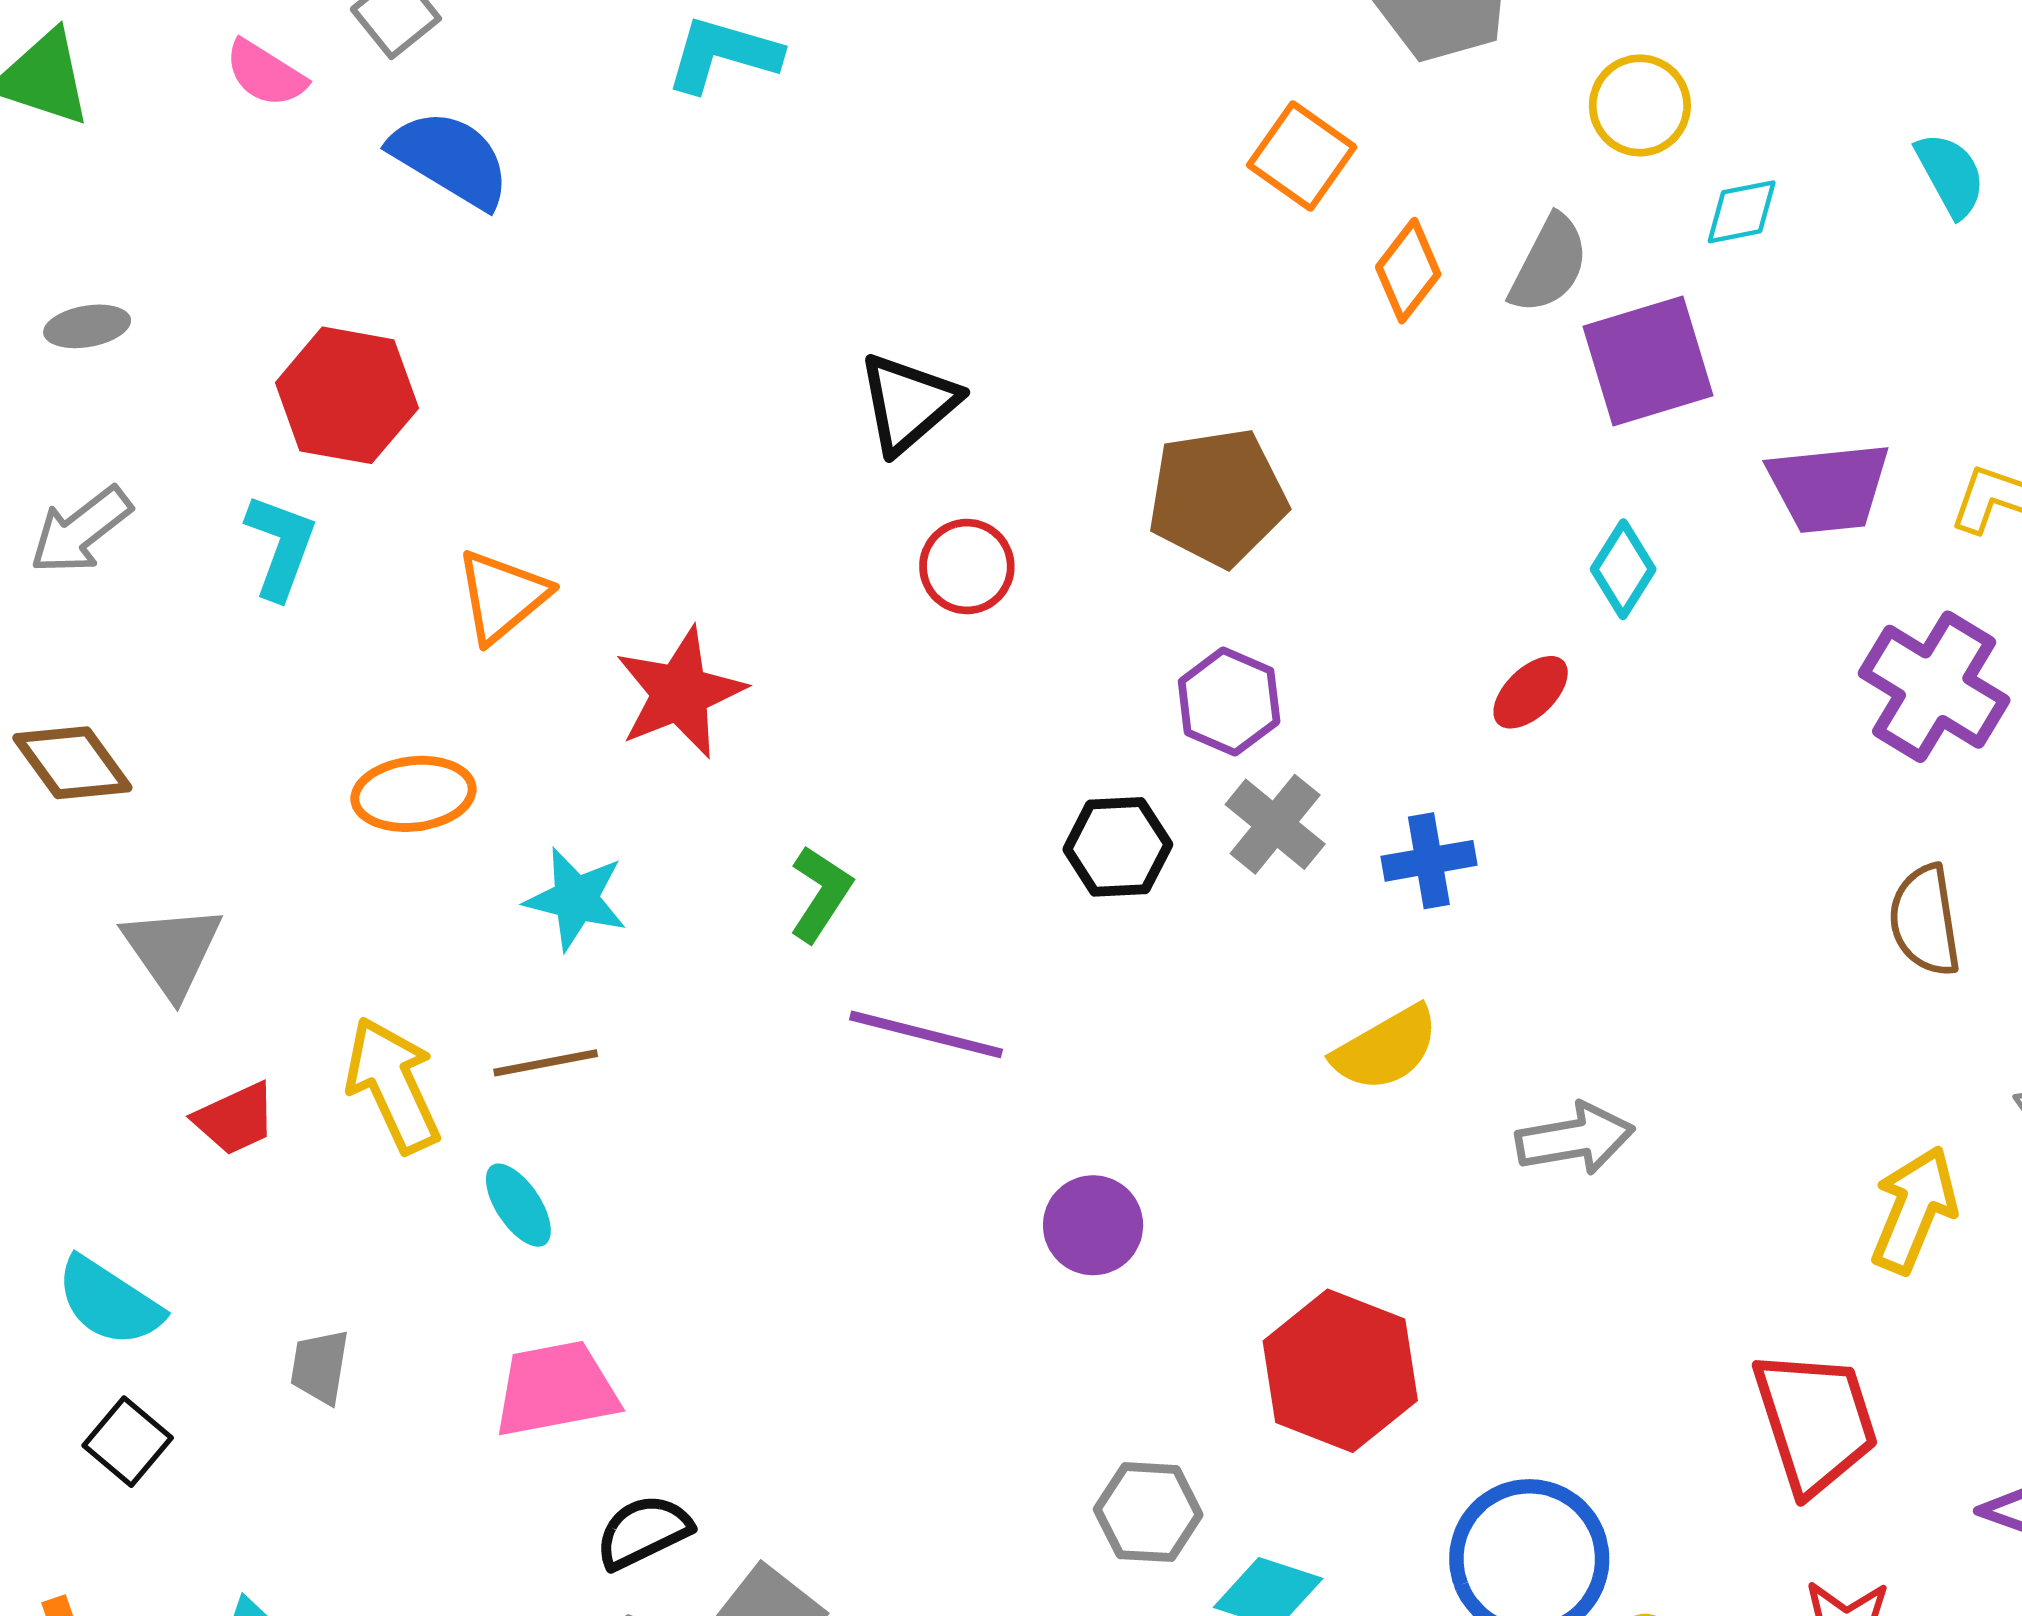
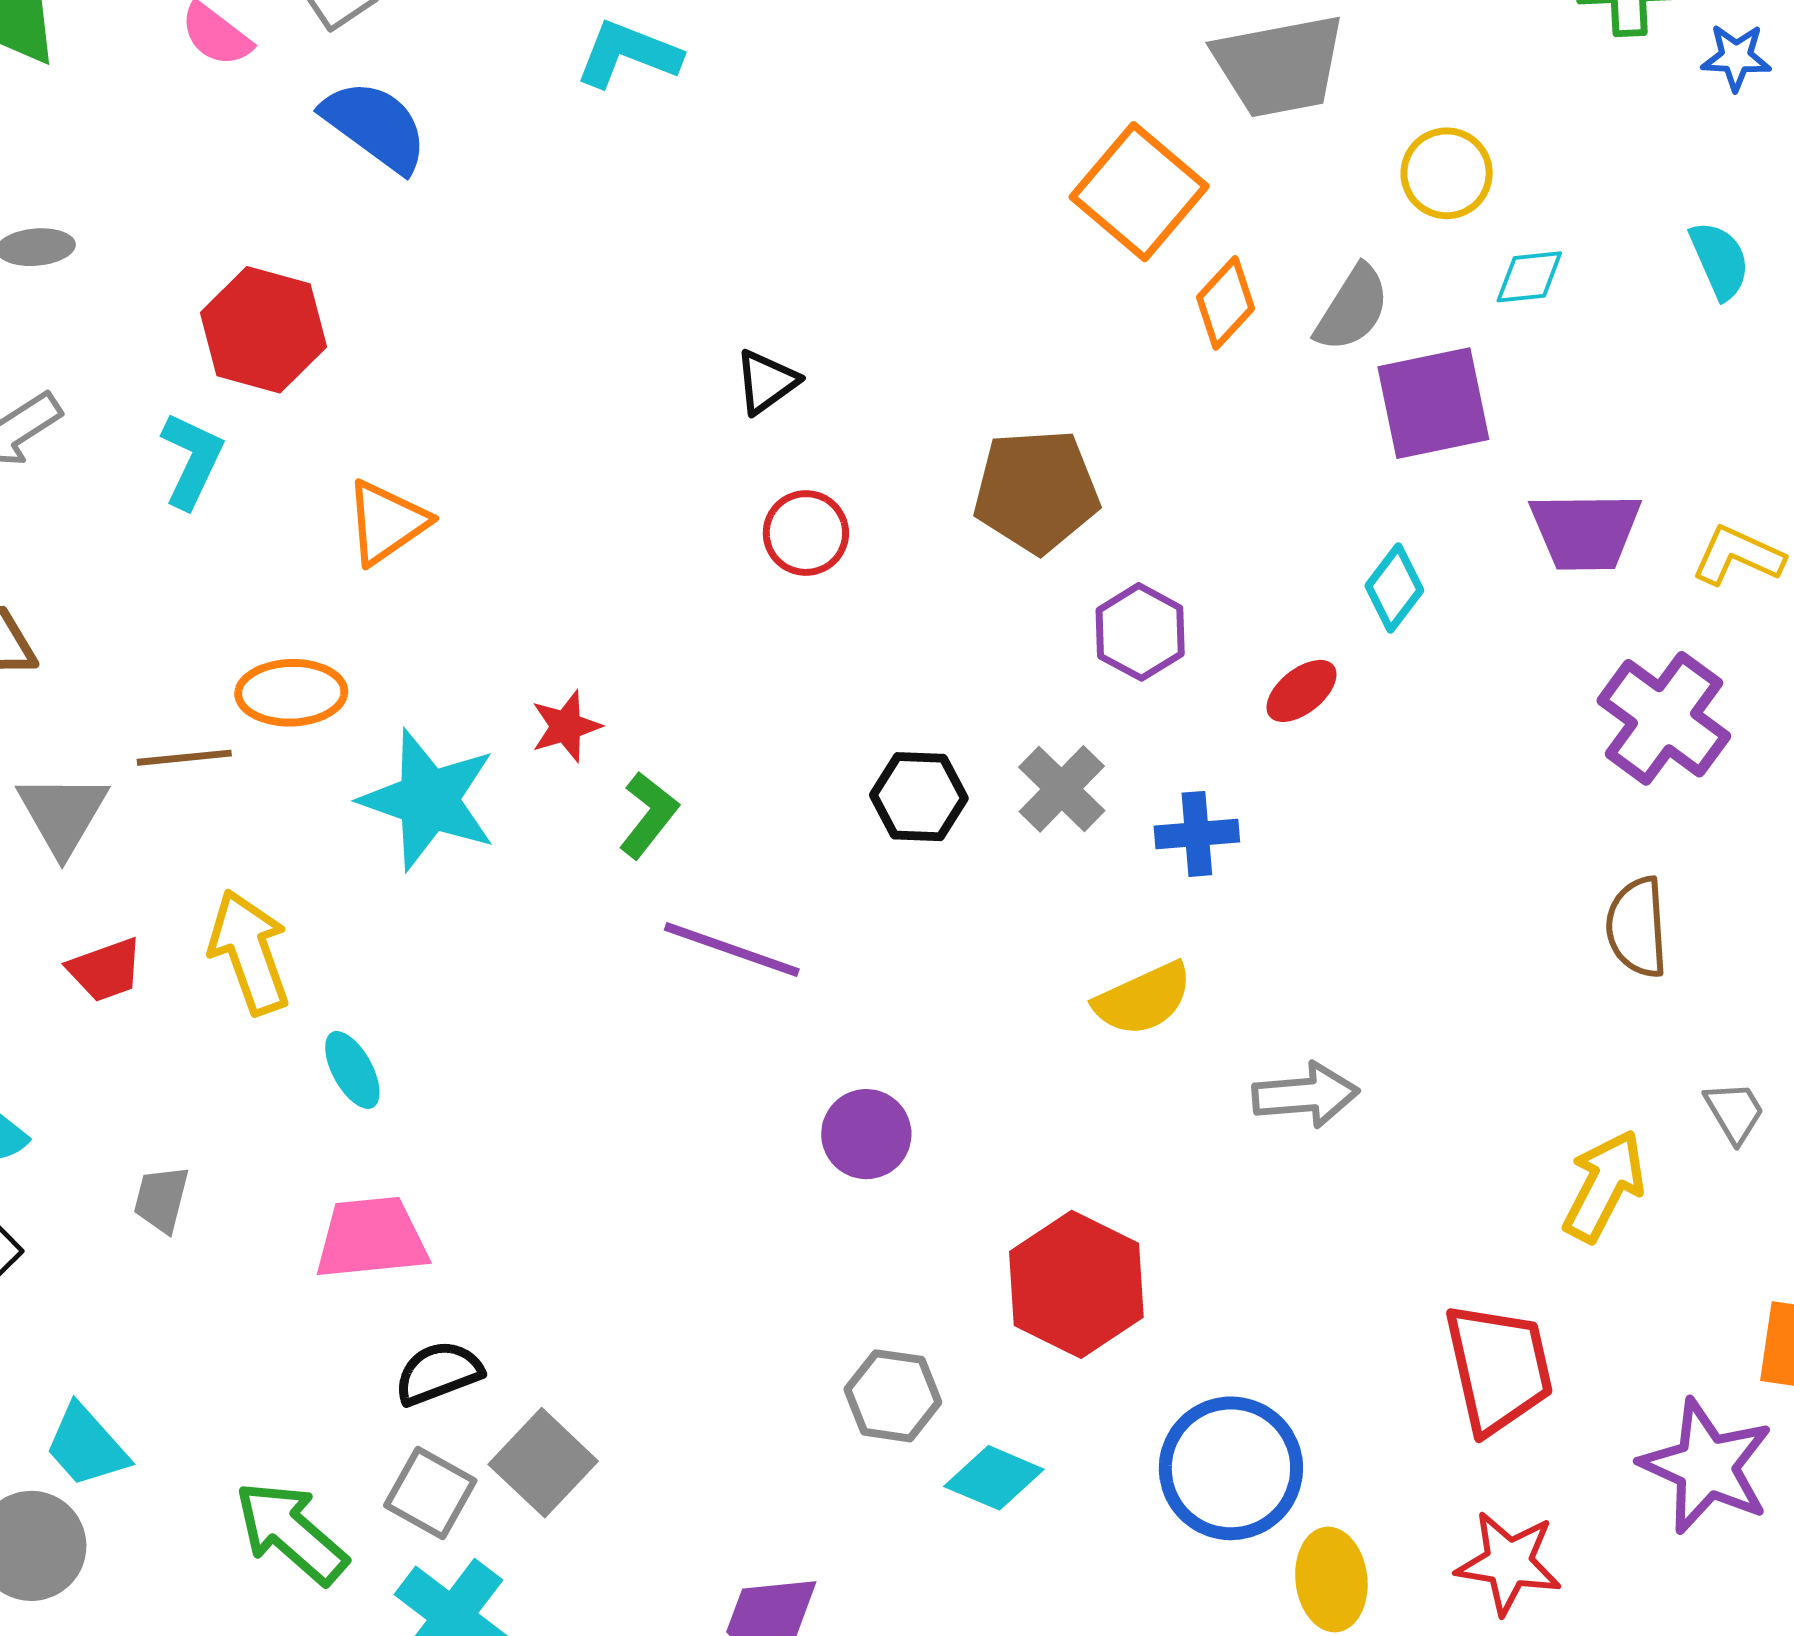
orange square: (1302, 156) -> (1139, 192), size x1.4
black triangle: (908, 403) -> (766, 382), size x0.7
red star: (680, 693) -> (566, 726), moved, size x0.6
purple hexagon: (1229, 701) -> (1140, 632), moved
cyan star: (576, 899) -> (428, 800), size x1.5
brown line: (546, 1063) -> (184, 758), moved

